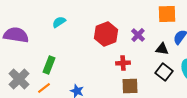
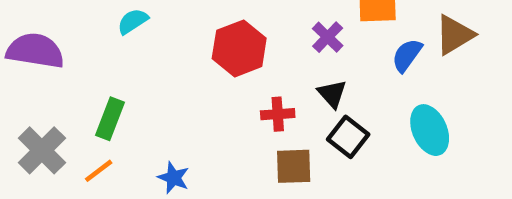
purple cross: (138, 35) -> (328, 37), moved
black triangle: (162, 49) -> (332, 94), moved, turned 40
black square: (164, 72) -> (348, 137), moved

